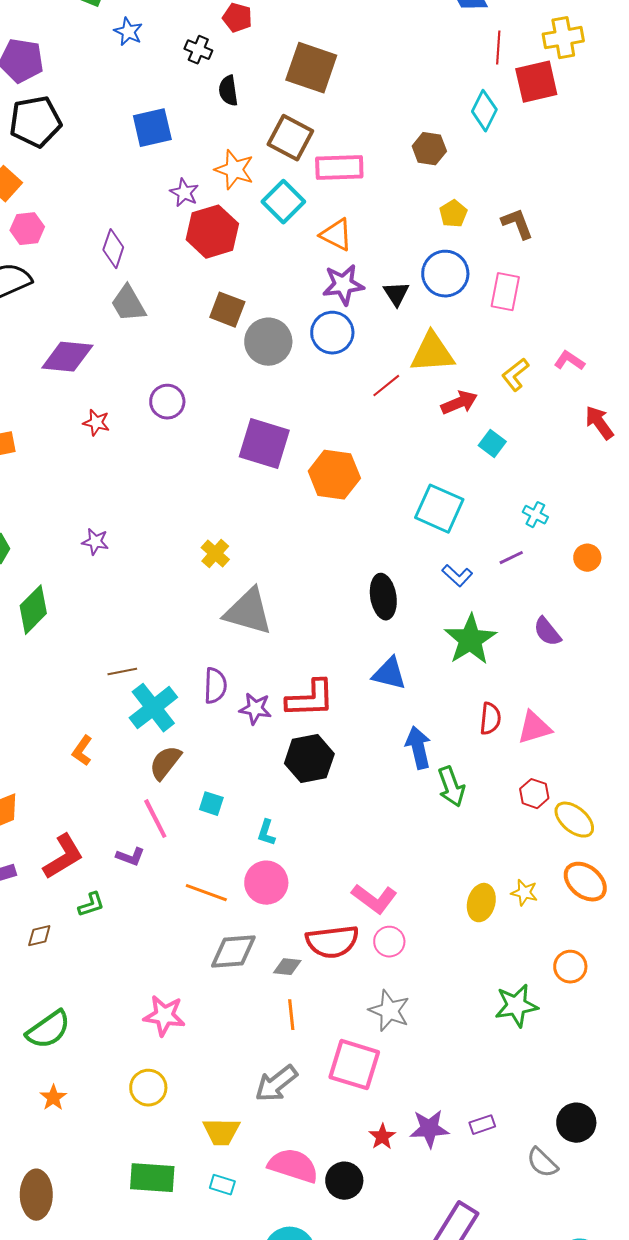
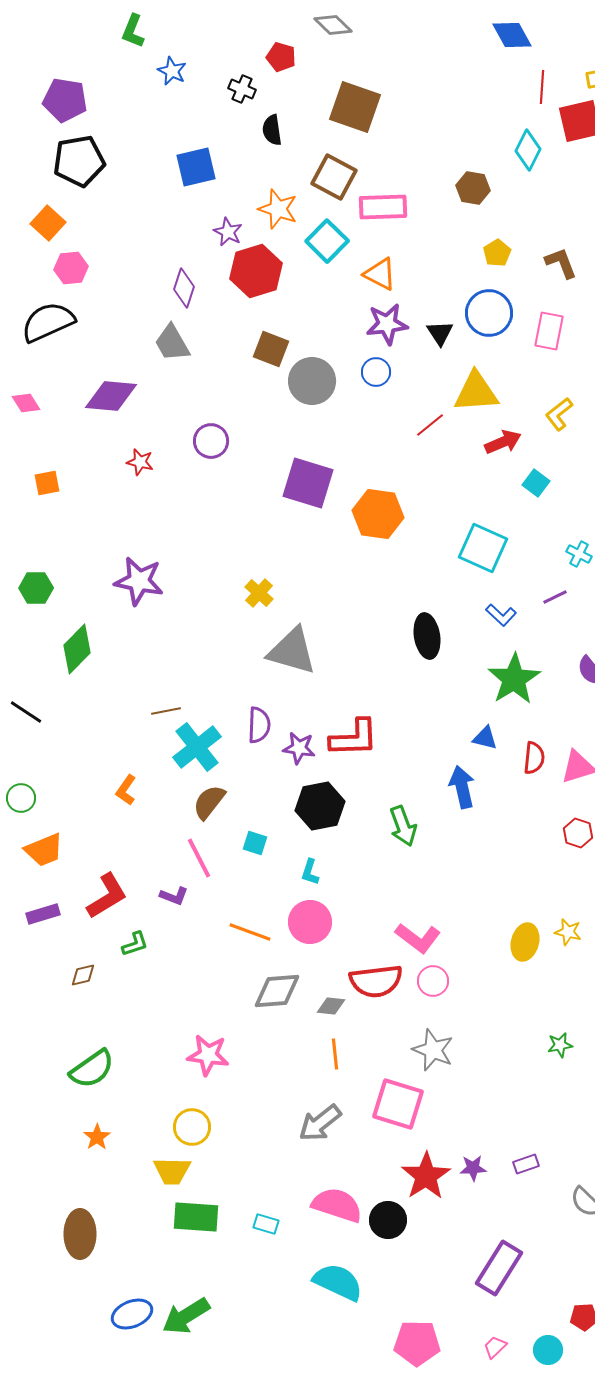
purple diamond: (113, 249) -> (184, 288), moved
blue circle: (332, 333) -> (376, 372), size x0.7
purple star: (95, 542) -> (139, 581), size x1.8
blue triangle: (389, 674) -> (485, 738), moved, size x0.7
black hexagon: (309, 759) -> (320, 806), moved
green arrow: (451, 787) -> (403, 826), moved
green star: (516, 1006) -> (560, 1045), size x0.6
purple star: (429, 1129) -> (473, 1168), size x0.7
yellow trapezoid: (221, 1132) -> (172, 1171), moved
red star: (382, 1137) -> (426, 1176), size x1.8

